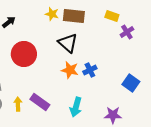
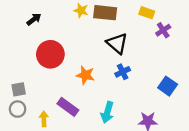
black triangle: (68, 43) -> (117, 43), moved
orange star: (70, 70) -> (85, 75), moved
yellow arrow: (18, 104) -> (44, 119), moved

